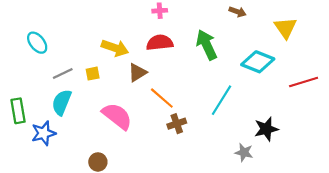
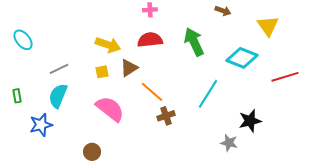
cyan ellipse: (37, 43) -> (23, 40), moved
yellow square: (93, 74) -> (102, 72), moved
green rectangle: (18, 111) -> (17, 96), moved, size x0.6

